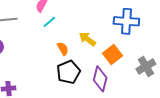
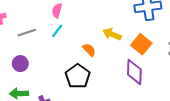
cyan line: (49, 22) -> (57, 31), moved
black pentagon: (68, 72) -> (78, 76), moved

